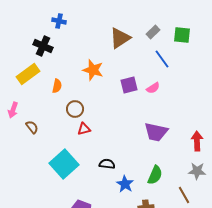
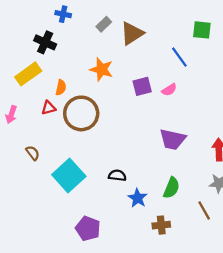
gray rectangle: (153, 32) -> (104, 24), moved
brown circle: (75, 109) -> (81, 113), size x1.8
brown semicircle: (32, 127) -> (33, 153), moved
red triangle: (84, 129) -> (48, 108), moved

